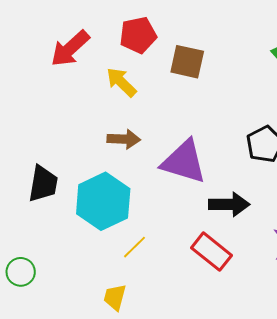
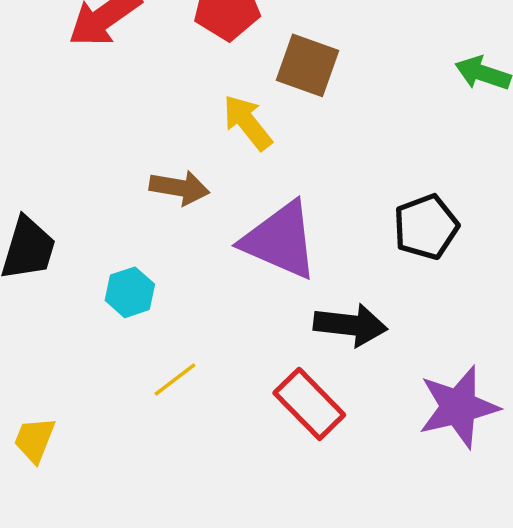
yellow arrow: (121, 82) -> (247, 123), moved
cyan hexagon: (103, 201) -> (130, 292), size x0.5
yellow trapezoid: (115, 297) -> (34, 440), moved

